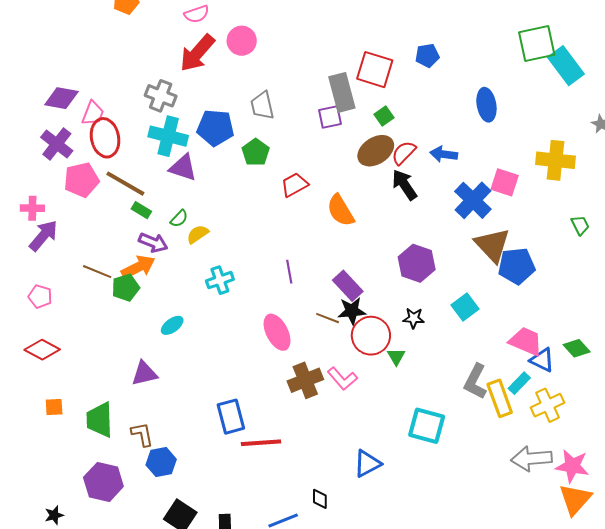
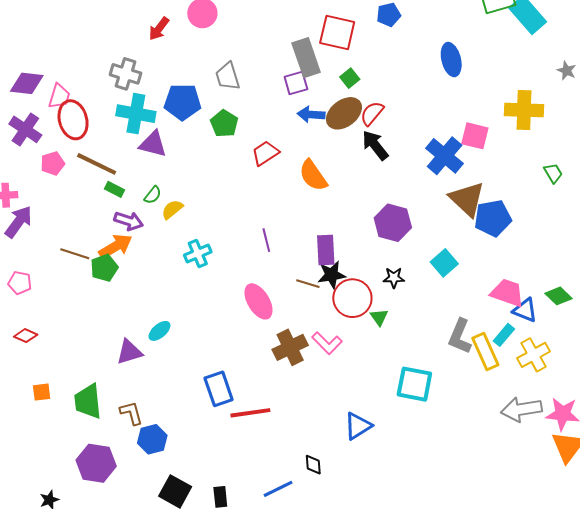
red arrow: (197, 53) -> (159, 29), size x0.6
blue arrow: (444, 154) -> (311, 114), moved
pink pentagon: (81, 180) -> (53, 164), size x0.7
purple rectangle: (348, 286) -> (326, 250), turned 44
cyan ellipse: (172, 325) -> (159, 331), moved
red diamond: (42, 350) -> (26, 336), size x0.7

